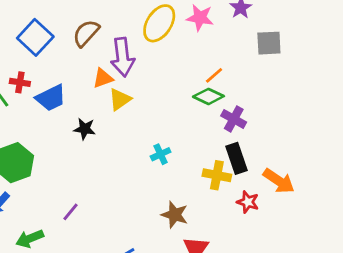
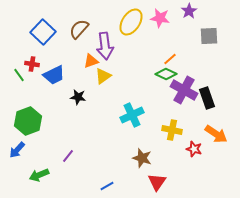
purple cross: (234, 119) -> (184, 90), size x1.5
cyan cross: (161, 154) -> (132, 115), size x1.6
black rectangle: (237, 158) -> (207, 98), moved

